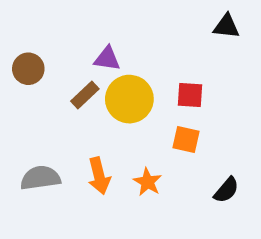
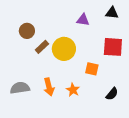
purple triangle: (107, 59) -> (83, 20), moved
brown circle: (28, 69) -> (27, 31), moved
red square: (190, 95) -> (113, 47), moved, size x1.5

